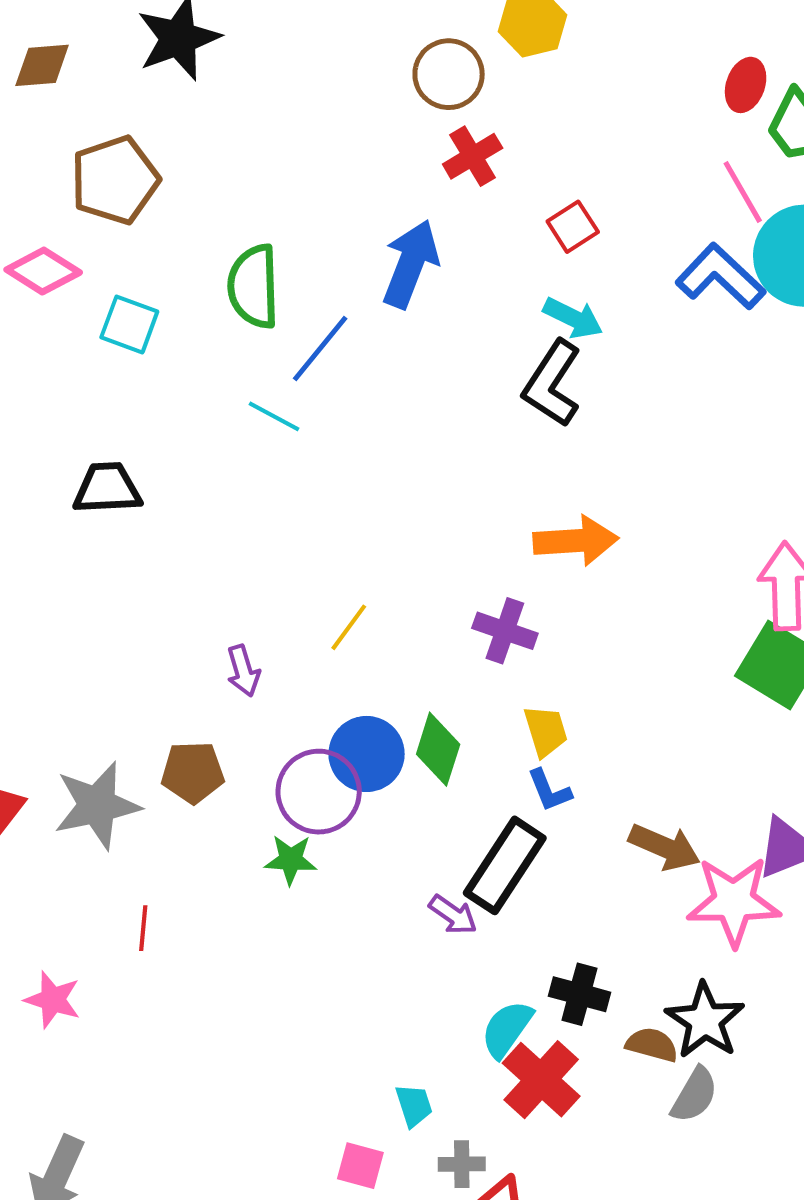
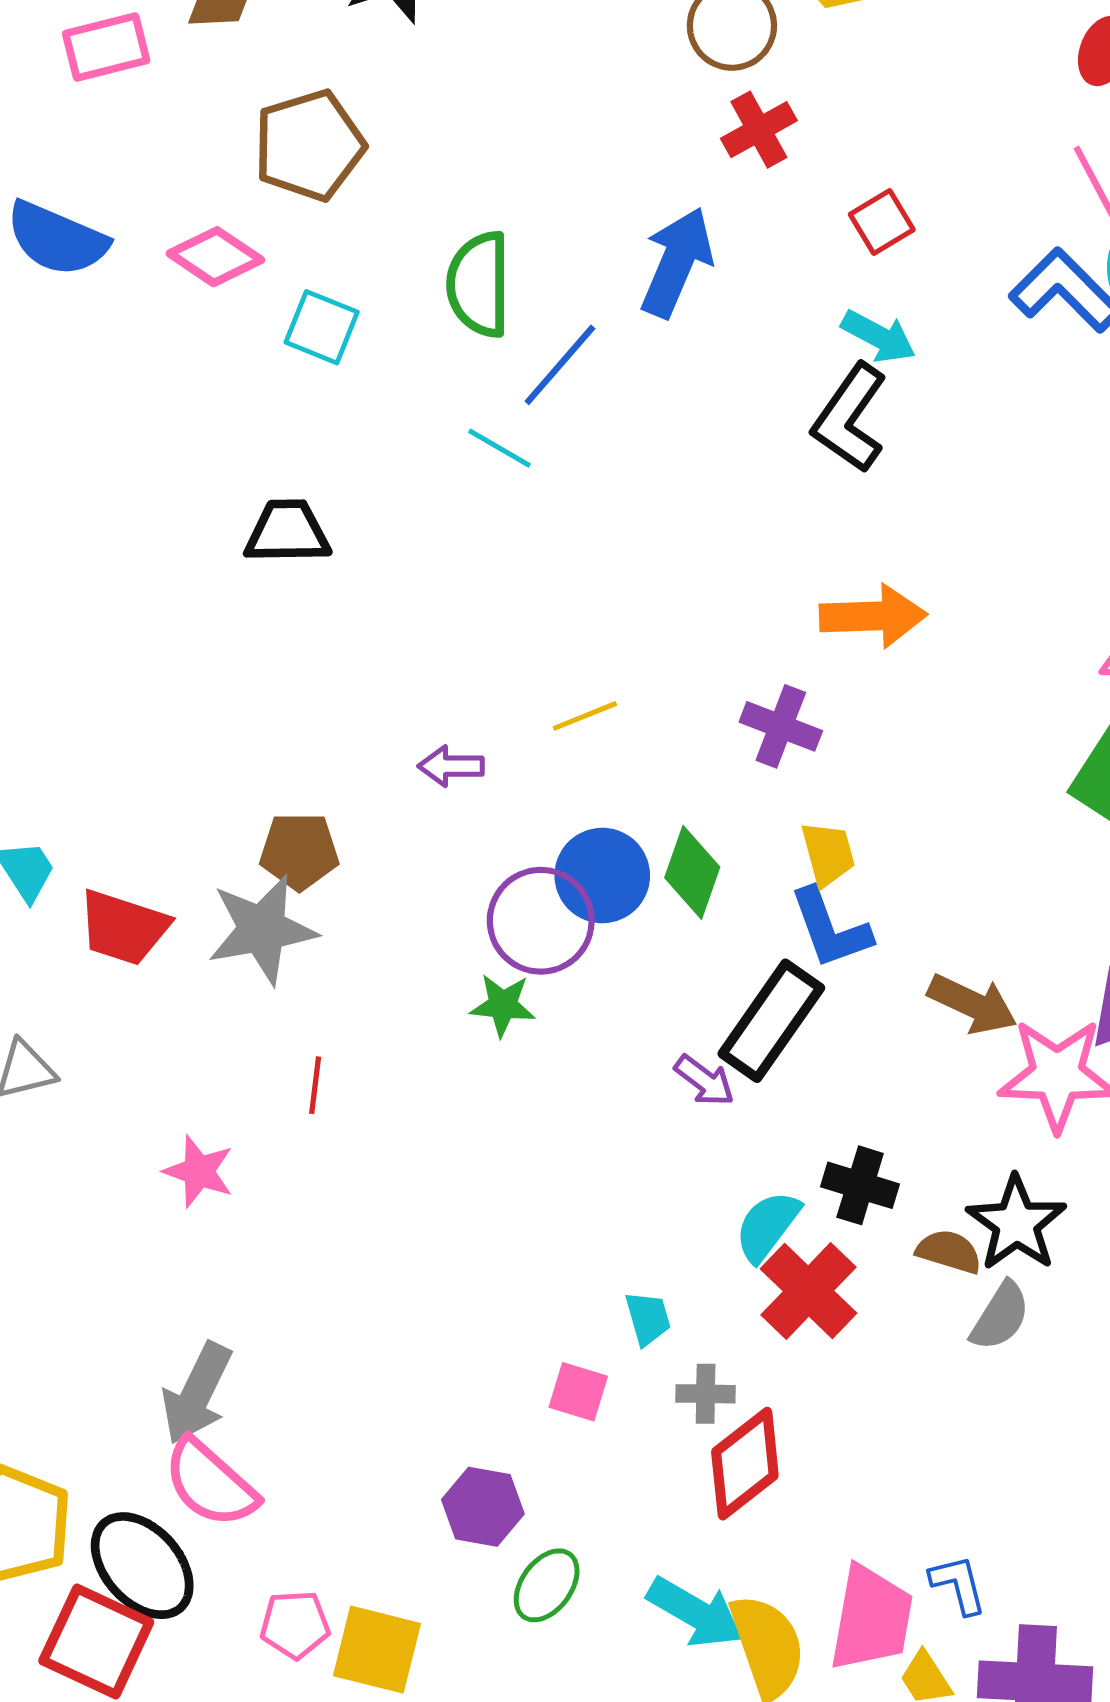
yellow line: (349, 627) -> (585, 716), turned 30
purple arrow: (243, 671) -> (451, 766), turned 105
brown pentagon: (193, 772) -> (299, 851), moved
blue L-shape: (549, 790) -> (830, 928), size x1.5

